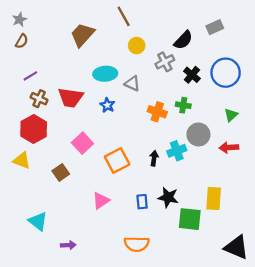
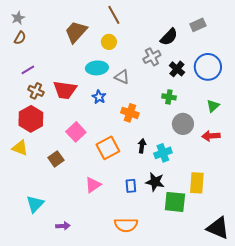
yellow circle: (137, 46) -> (109, 42), moved
orange cross: (157, 112) -> (130, 113), moved
cyan cross: (177, 151) -> (163, 153), moved
cyan triangle: (38, 221) -> (35, 204), turned 36

